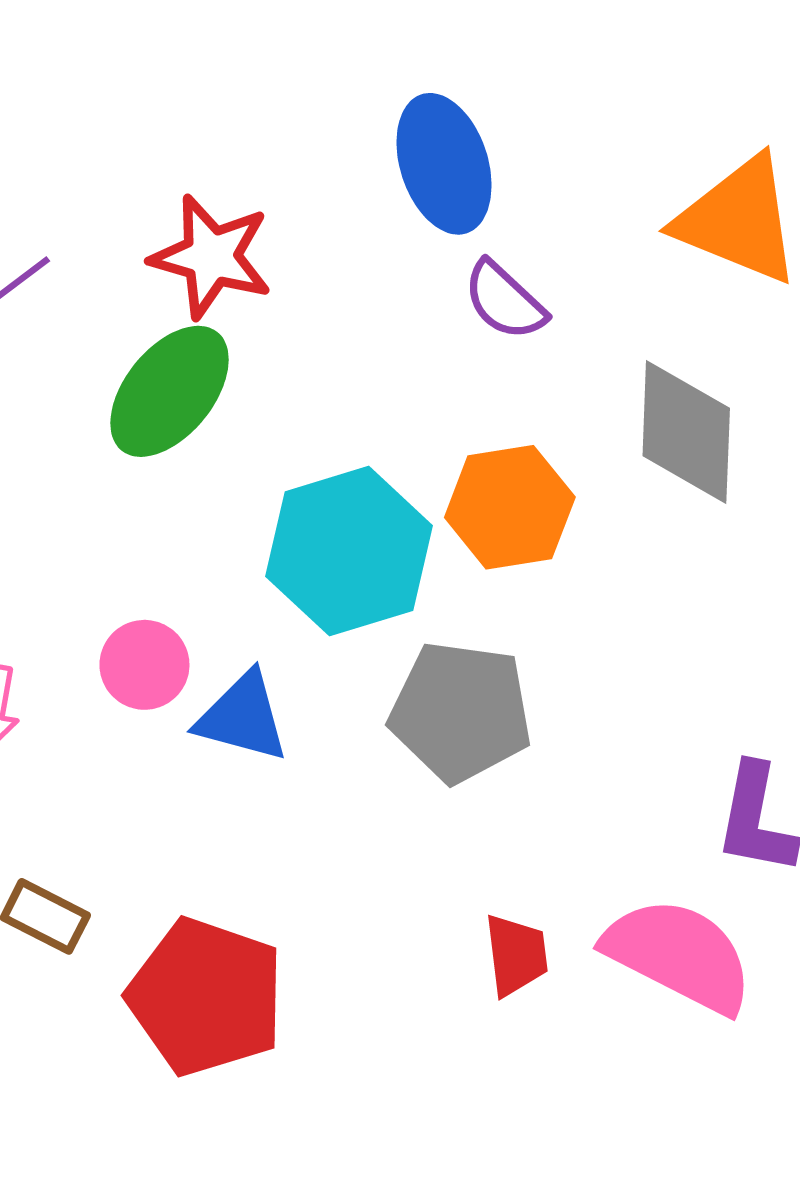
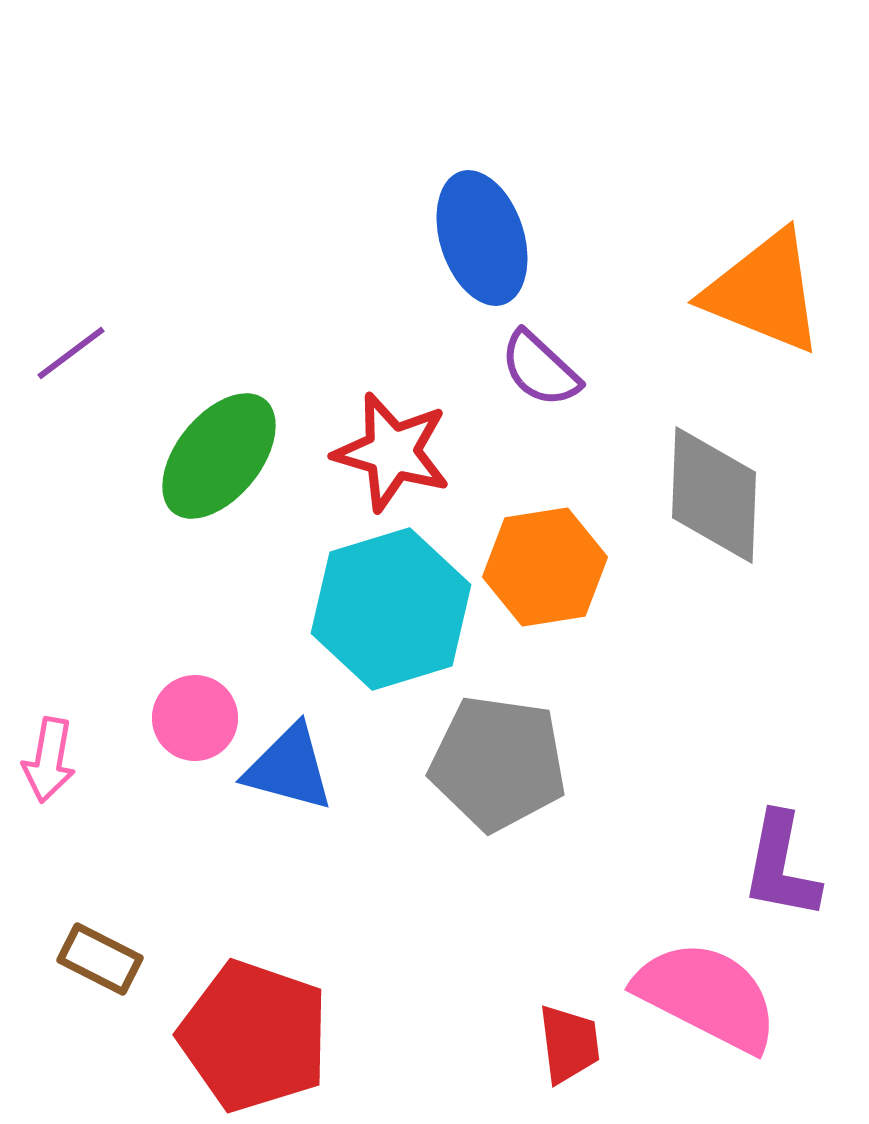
red star: (211, 257) -> (392, 452), moved
red trapezoid: (516, 955) -> (569, 1044), moved

